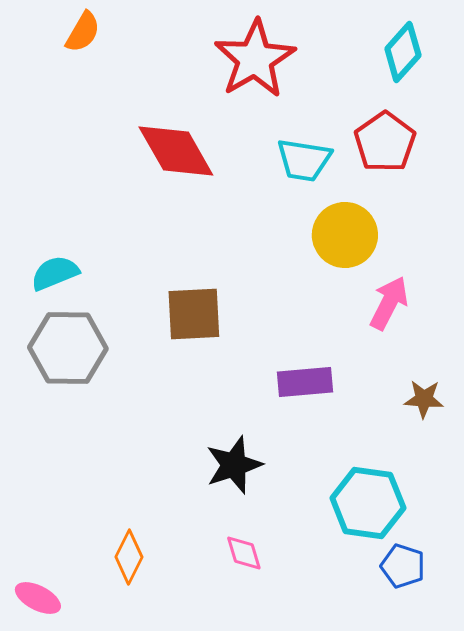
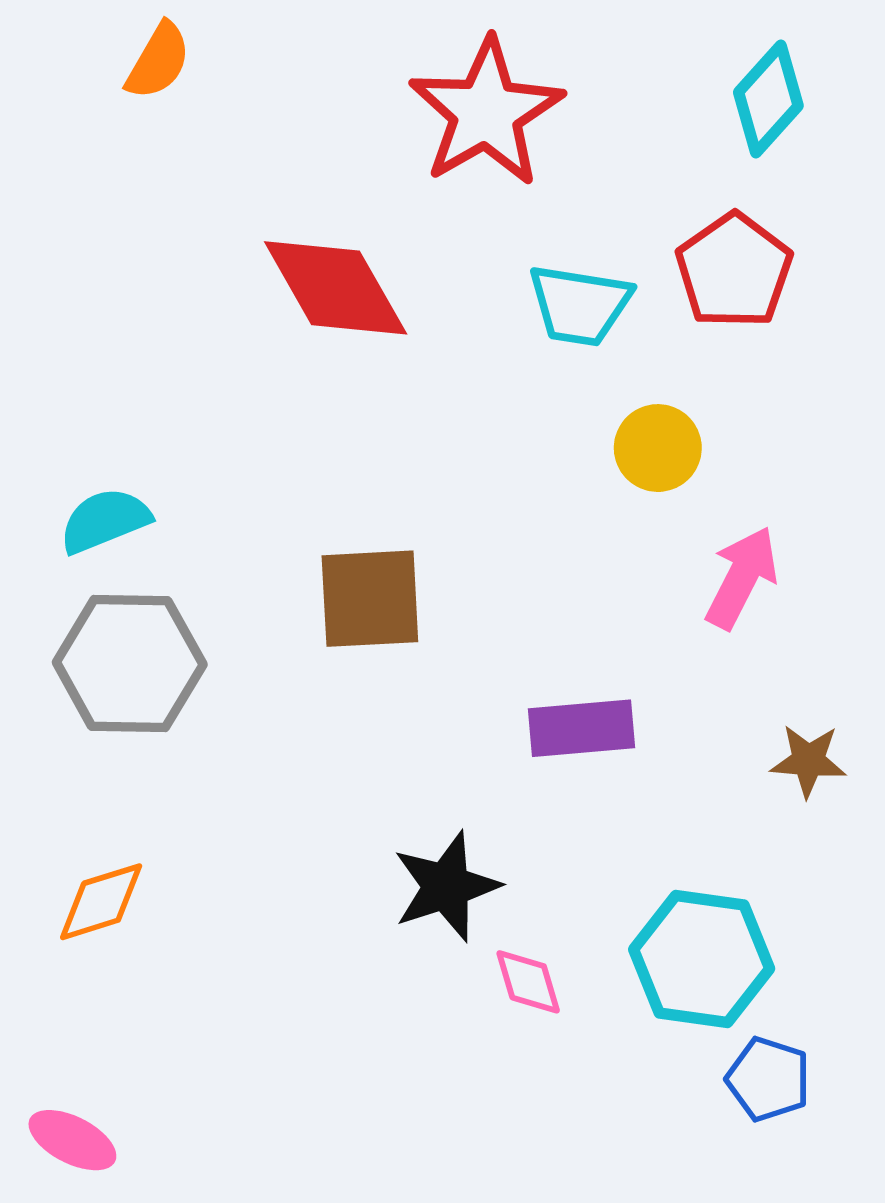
yellow circle: (345, 235) -> (658, 448), size x0.7
pink diamond: (244, 553) -> (528, 982), moved
orange diamond: (129, 557) -> (101, 902), moved, turned 46

